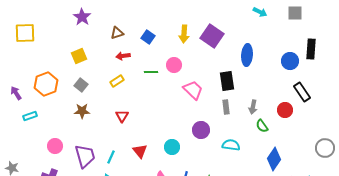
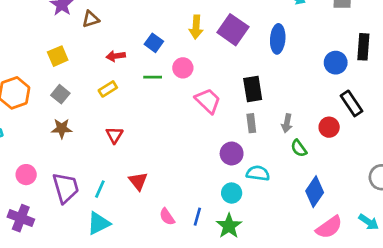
brown triangle: (117, 33) -> (91, 19), moved
blue square: (148, 37) -> (154, 43), moved
blue ellipse: (247, 55) -> (278, 39), moved
purple circle: (201, 130) -> (232, 153), moved
cyan circle: (172, 147) -> (232, 193), moved

